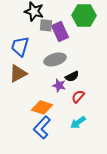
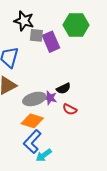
gray ellipse: (55, 59) -> (34, 99), moved
red semicircle: (78, 96) -> (70, 109), turned -104
cyan arrow: (78, 122) -> (44, 155), moved

